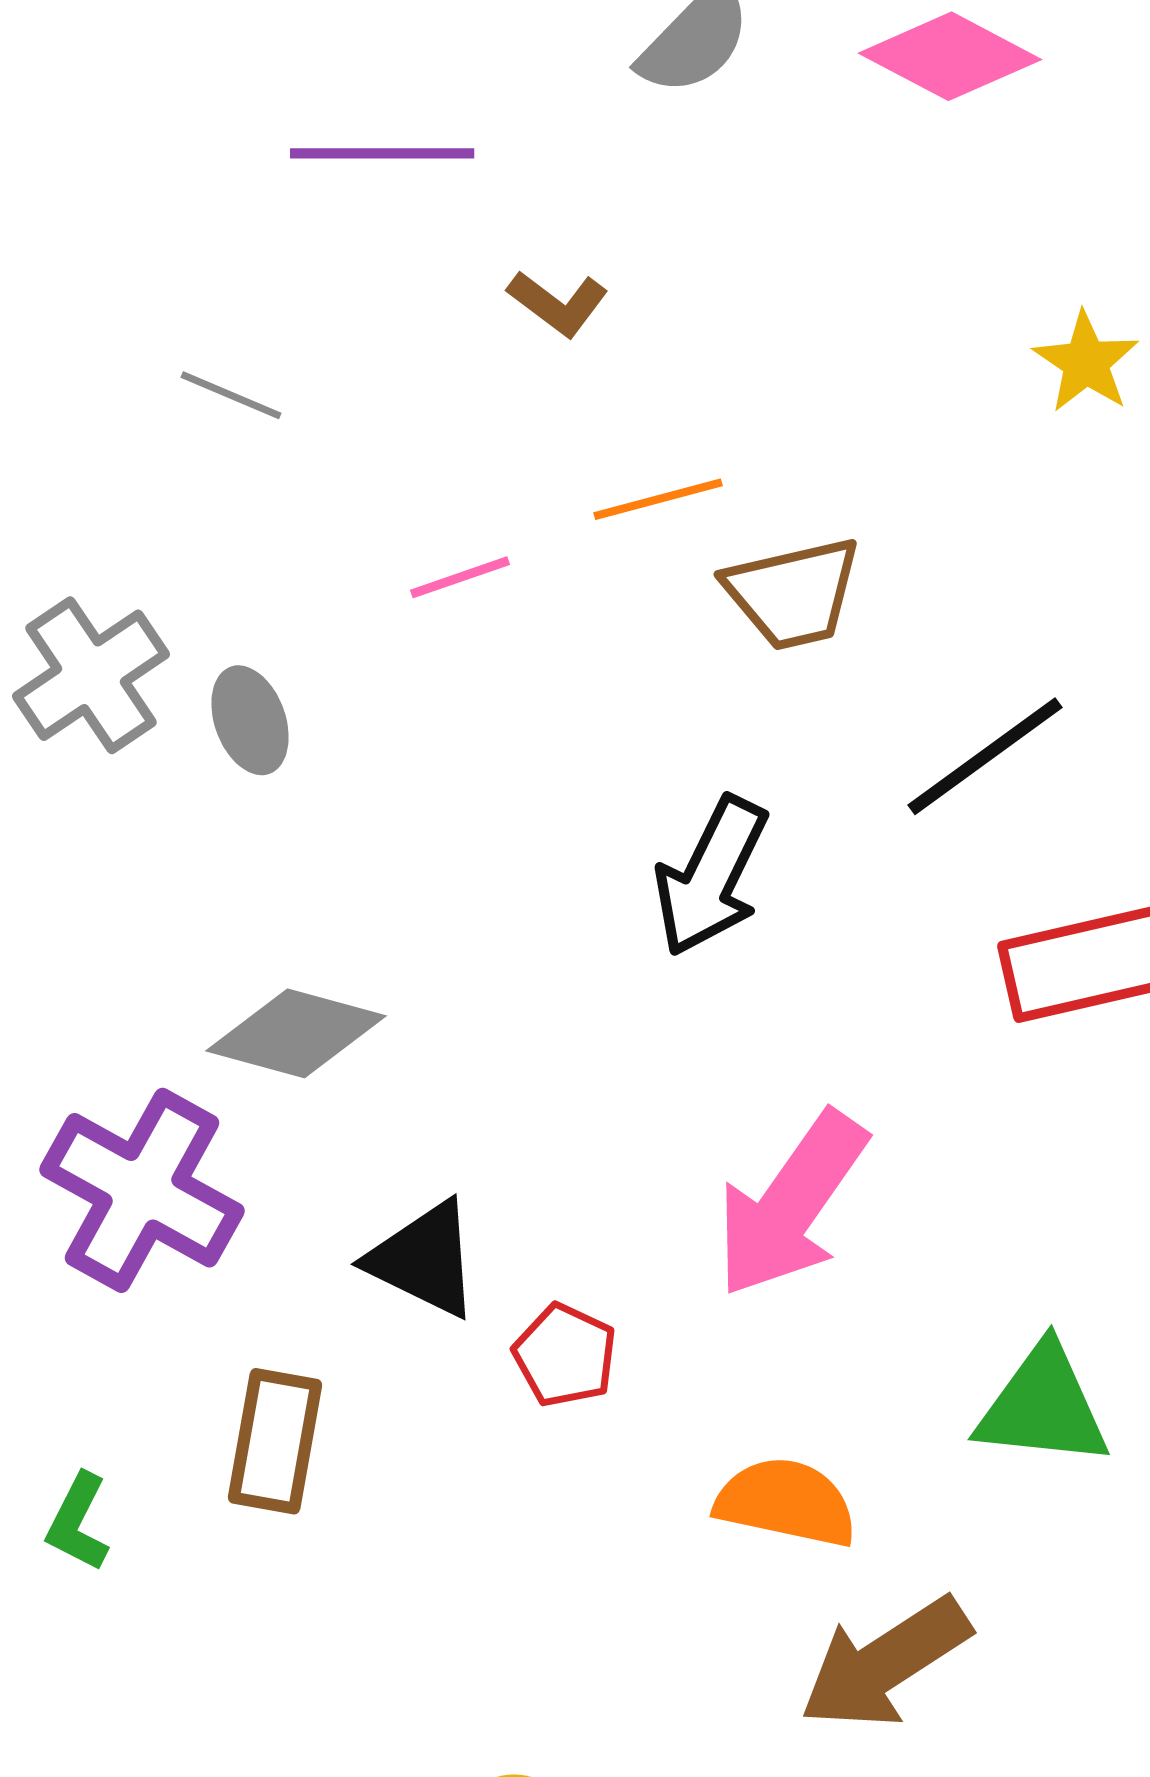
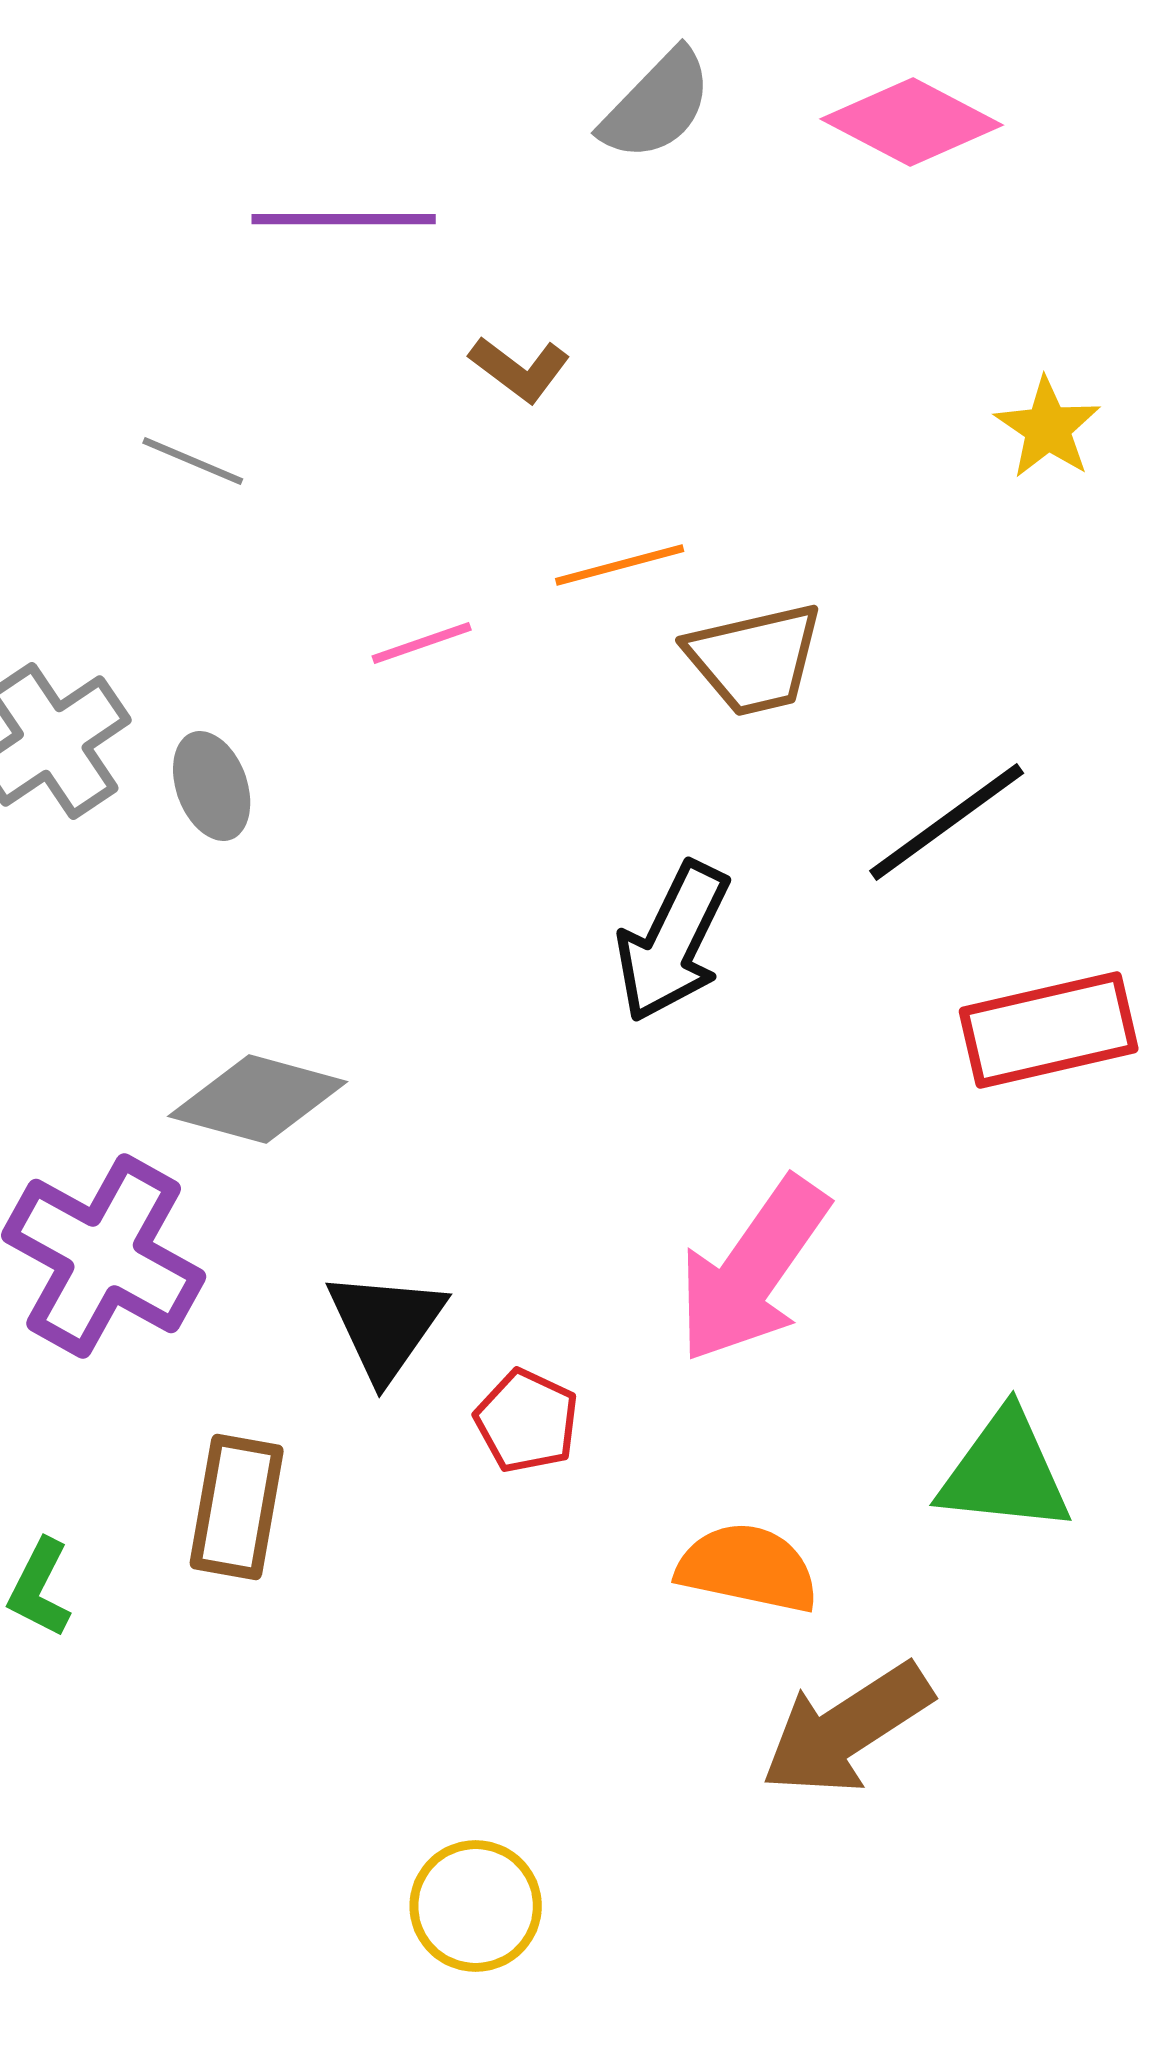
black triangle: (424, 1259) -> (386, 1325), turned 39

